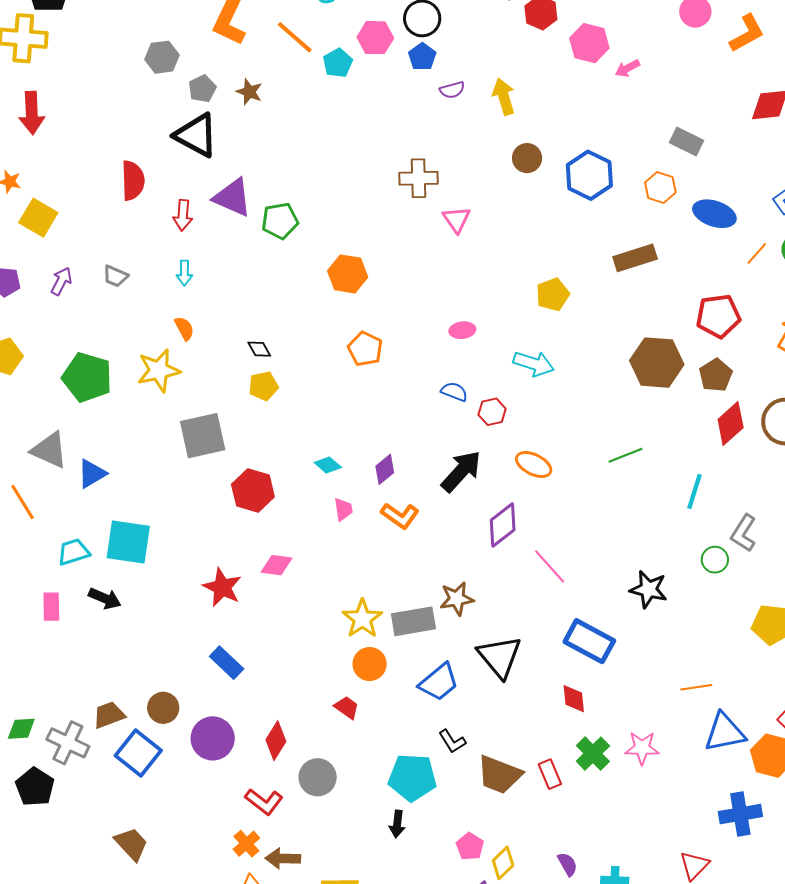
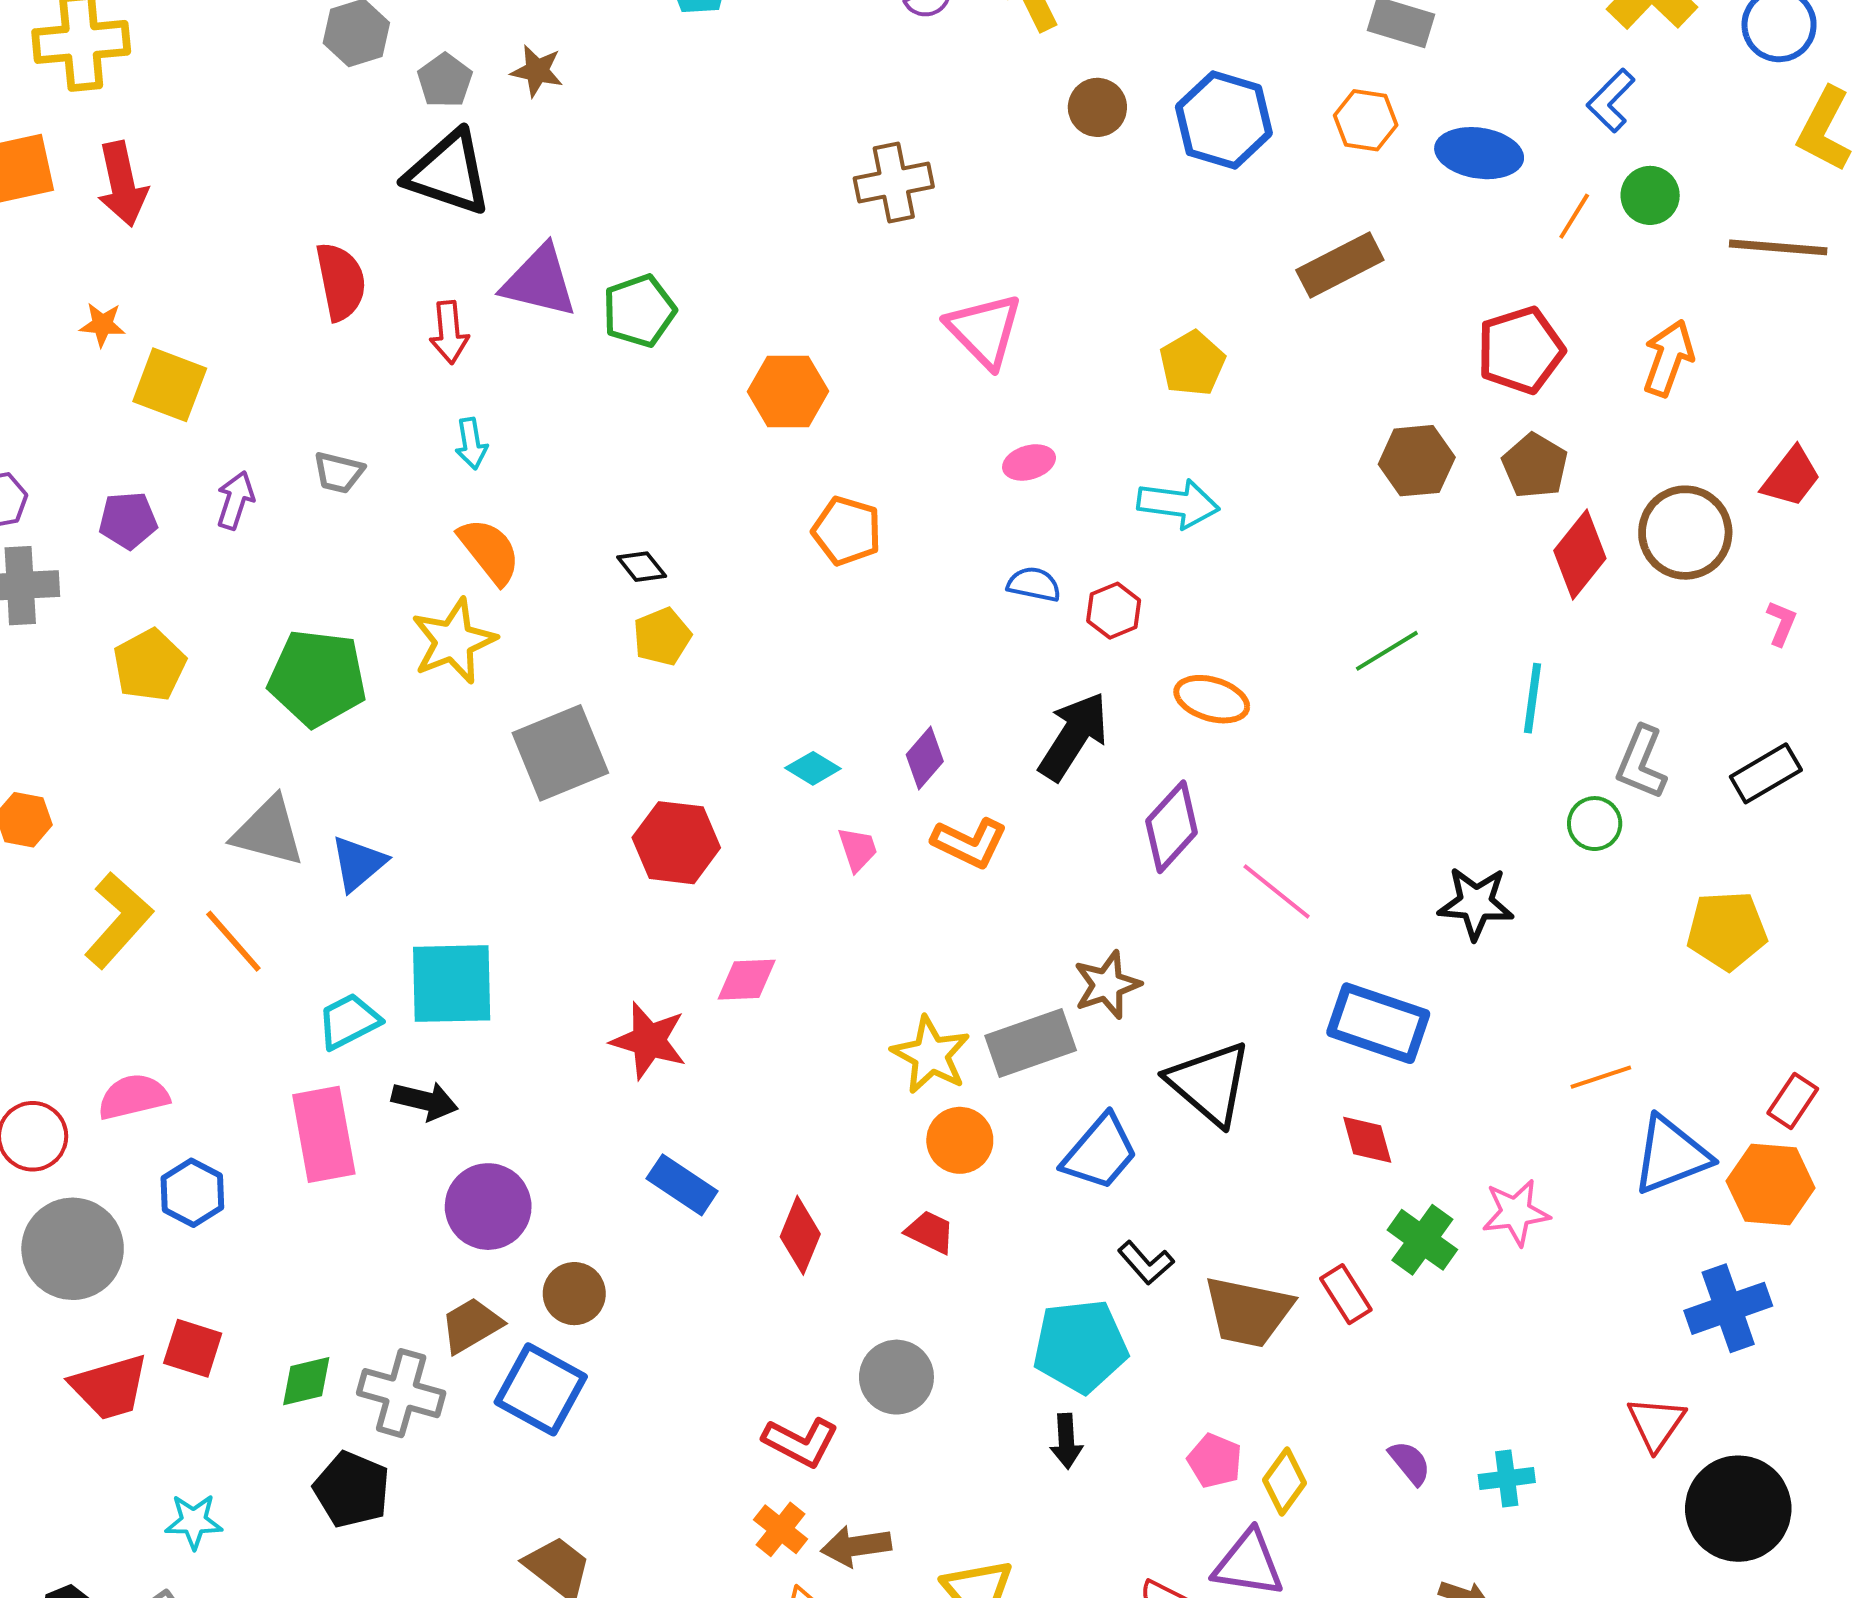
pink triangle: (457, 220) -> (984, 330), moved, size x1.4
orange semicircle: (184, 328) -> (489, 551), size x1.5
brown hexagon: (657, 363) -> (1417, 461), size x0.7
pink rectangle: (51, 607) -> (324, 1134), size x1.6
purple circle: (213, 738) -> (488, 1207), moved
red diamond: (276, 741) -> (800, 1235), moved

